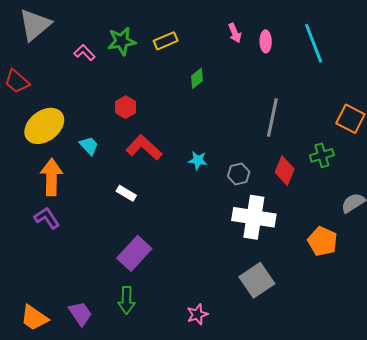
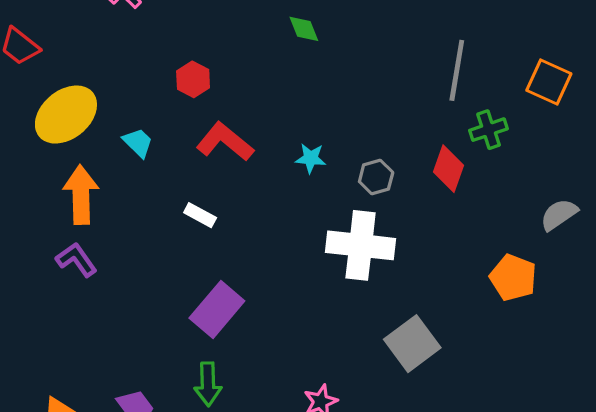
green diamond: (197, 78) -> (304, 29), turned -70
gray line: (272, 118) -> (457, 70), moved
green cross: (322, 155) -> (489, 130), moved
white cross: (254, 217) -> (361, 245), moved

